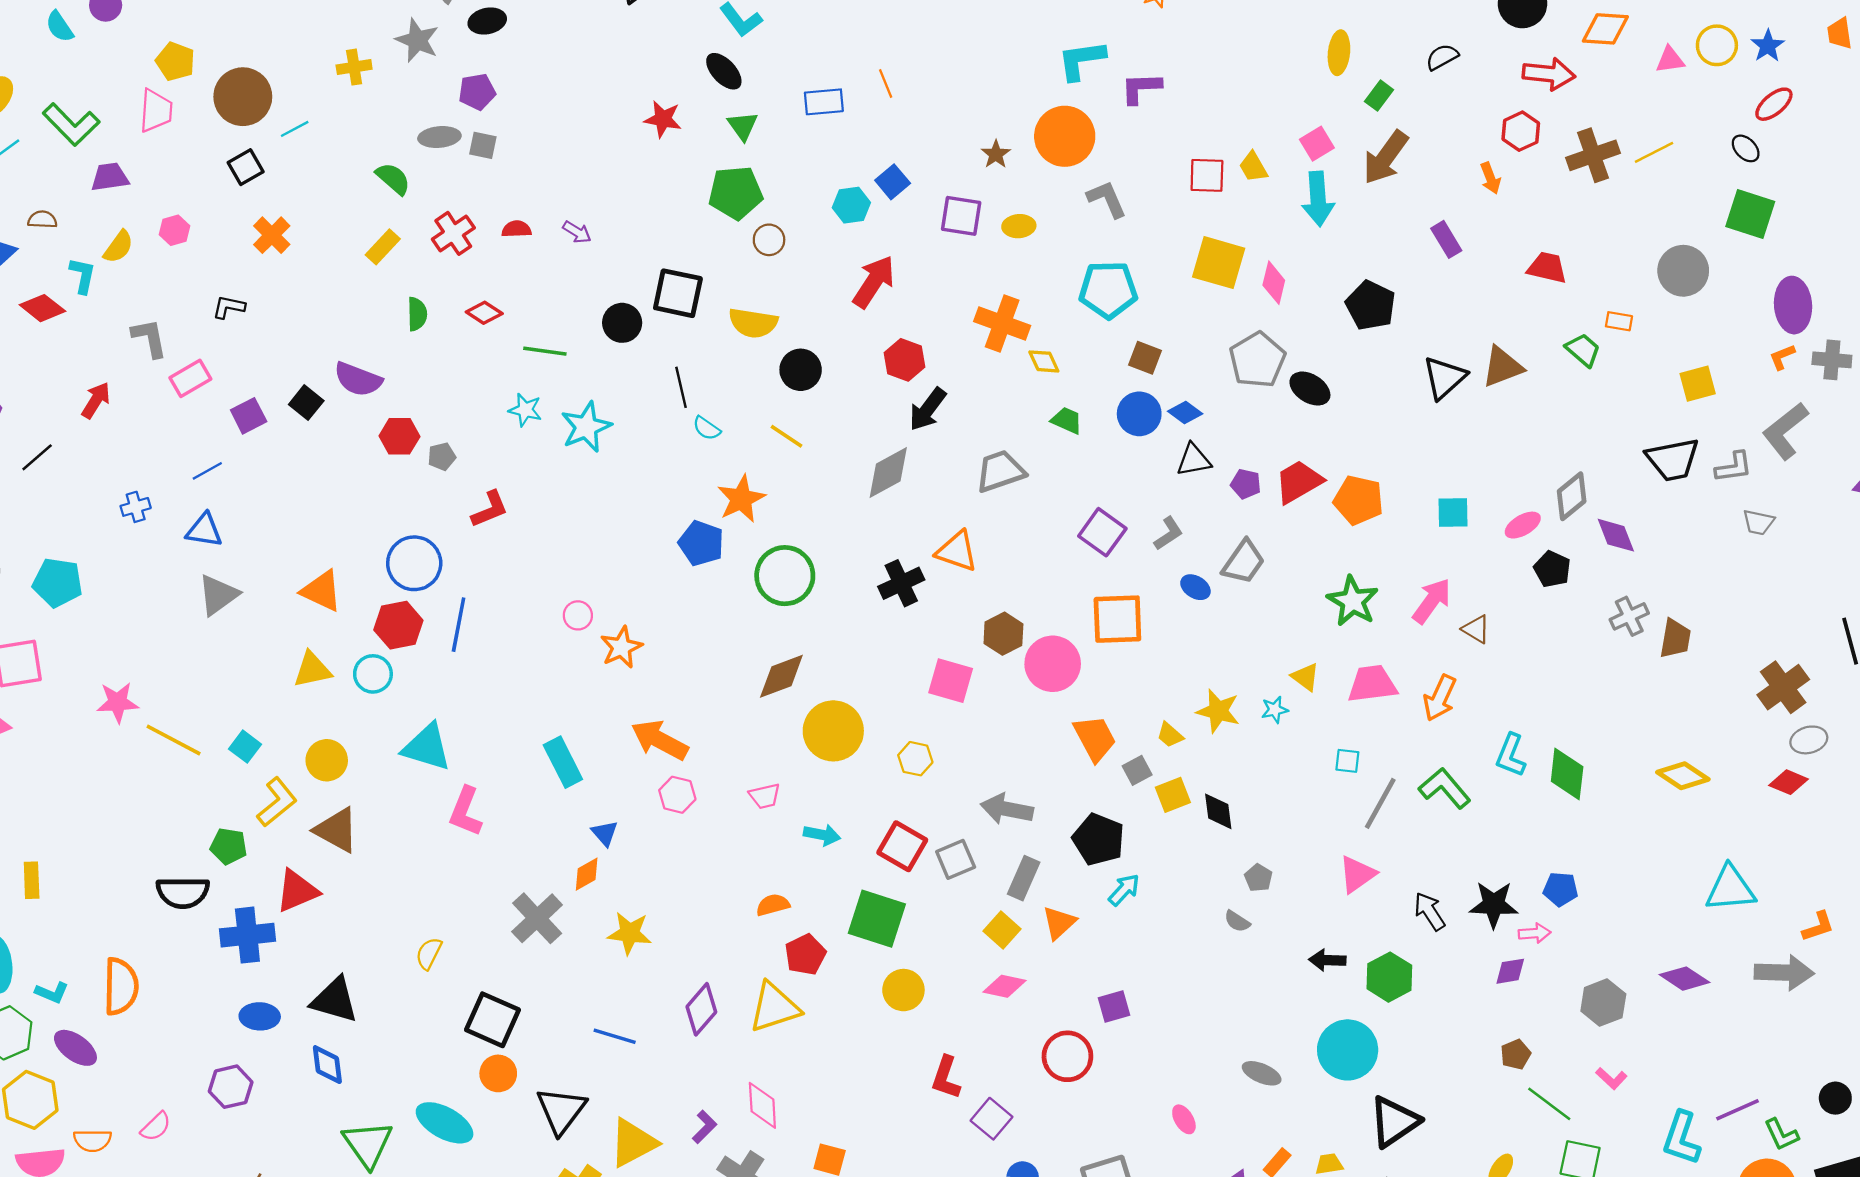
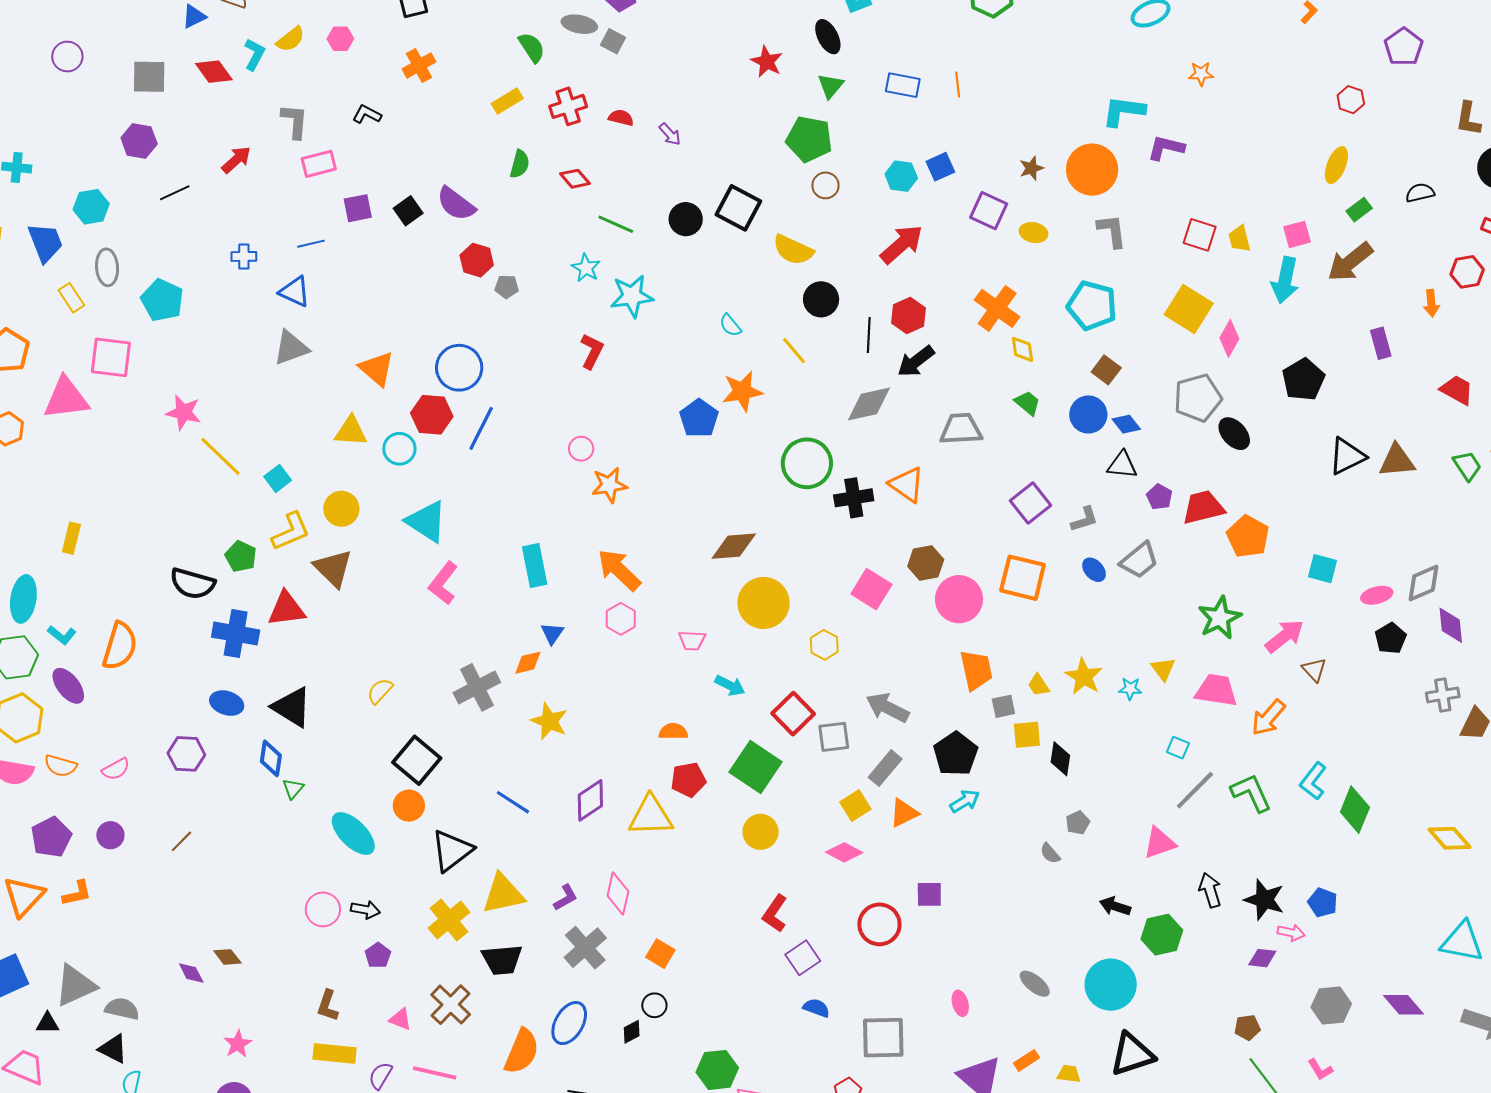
black line: (681, 387) -> (869, 335), moved
red L-shape: (490, 509) -> (592, 351), moved, turned -57
green circle: (785, 576) -> (807, 463), moved
green triangle: (368, 1144) -> (293, 789), moved, size x0.5

